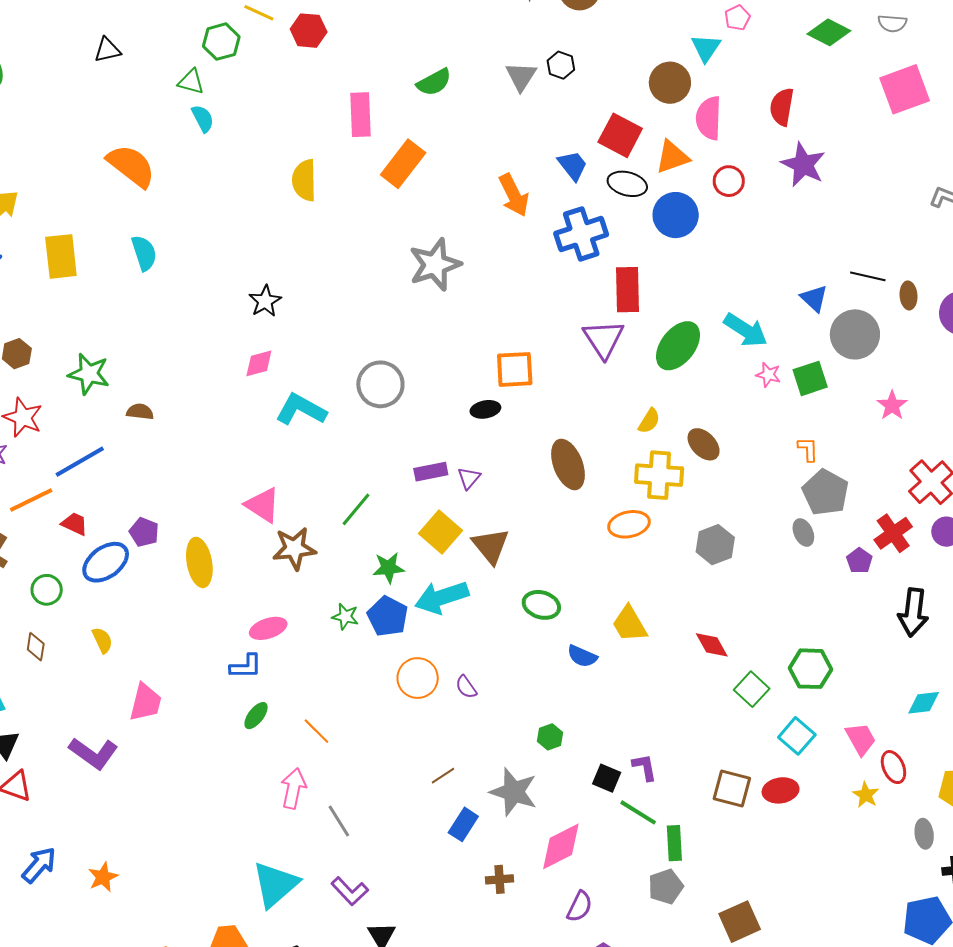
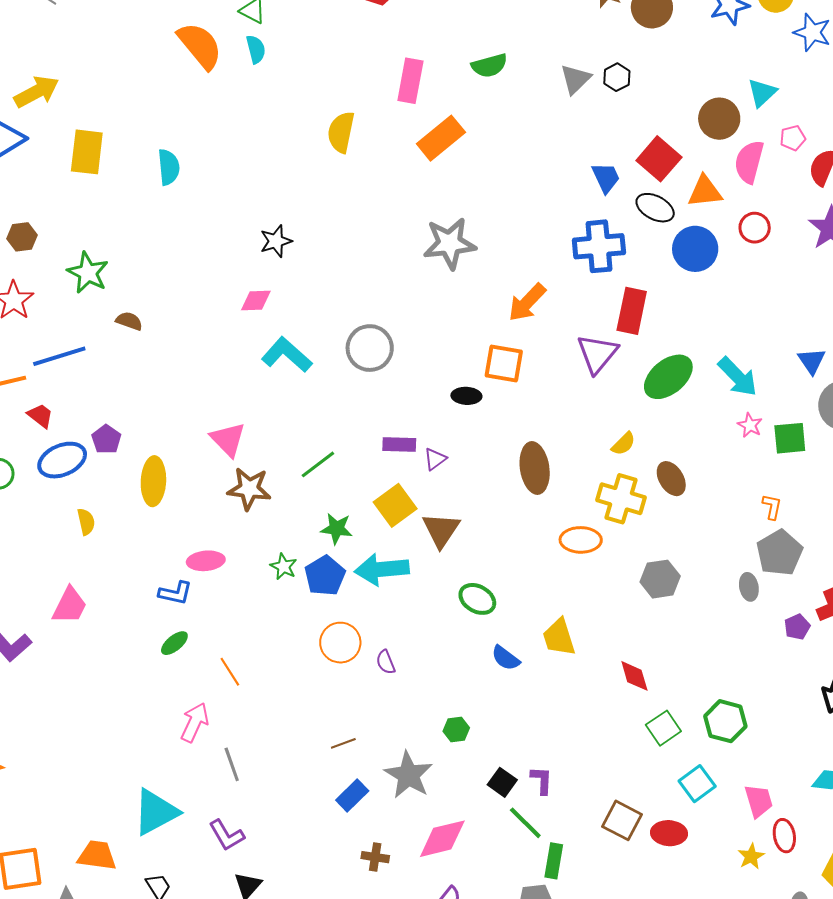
pink pentagon: (737, 18) -> (793, 138), moved
orange semicircle: (131, 166) -> (200, 46), moved
orange arrow: (514, 195) -> (527, 302), moved, turned 57
yellow semicircle: (102, 640) -> (86, 522), moved

